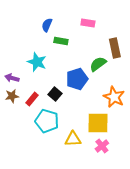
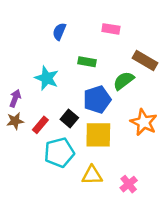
green rectangle: (61, 41) -> (87, 62), moved
brown rectangle: (115, 48) -> (145, 60), turned -48
purple arrow: (12, 78) -> (15, 98), turned 96
cyan pentagon: (47, 121) -> (59, 153), turned -30
yellow square: (98, 123) -> (98, 135), moved

